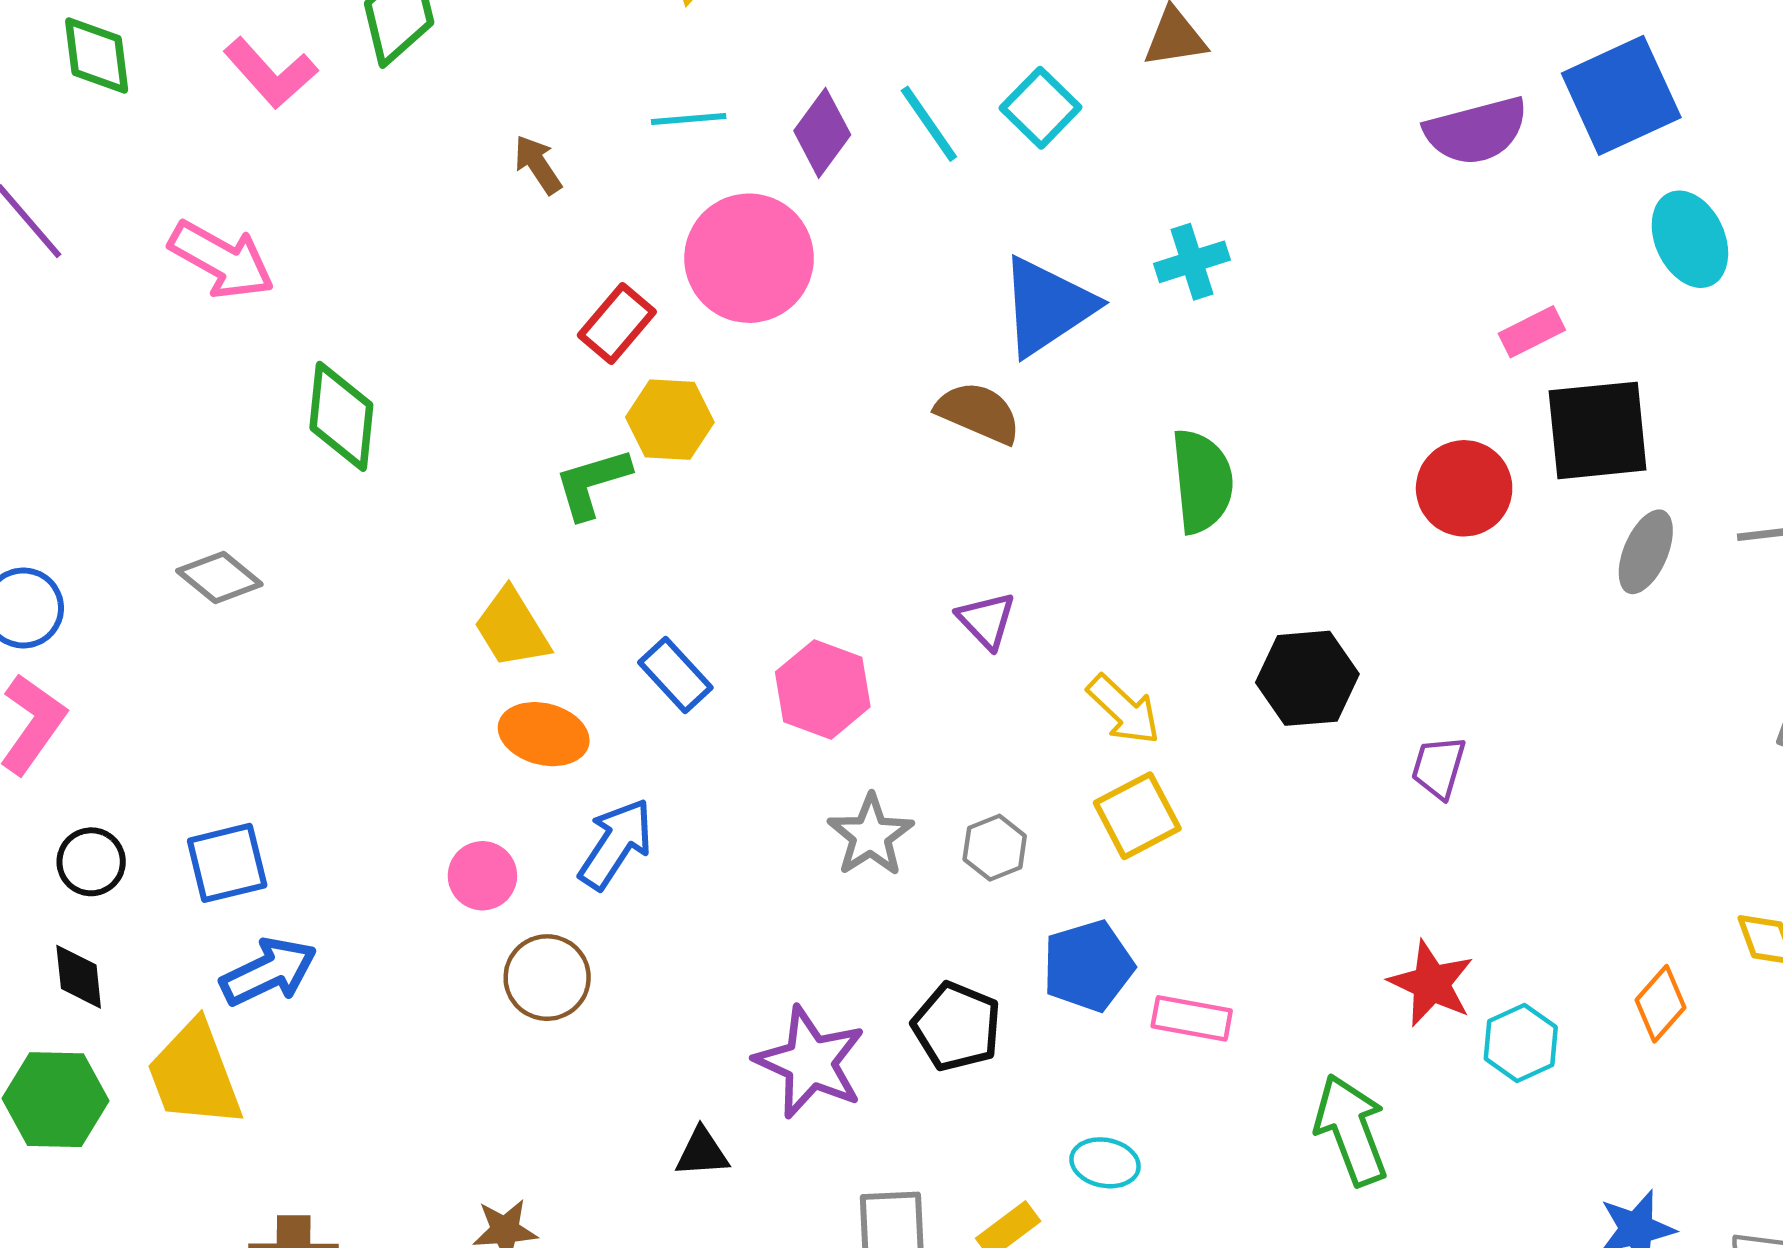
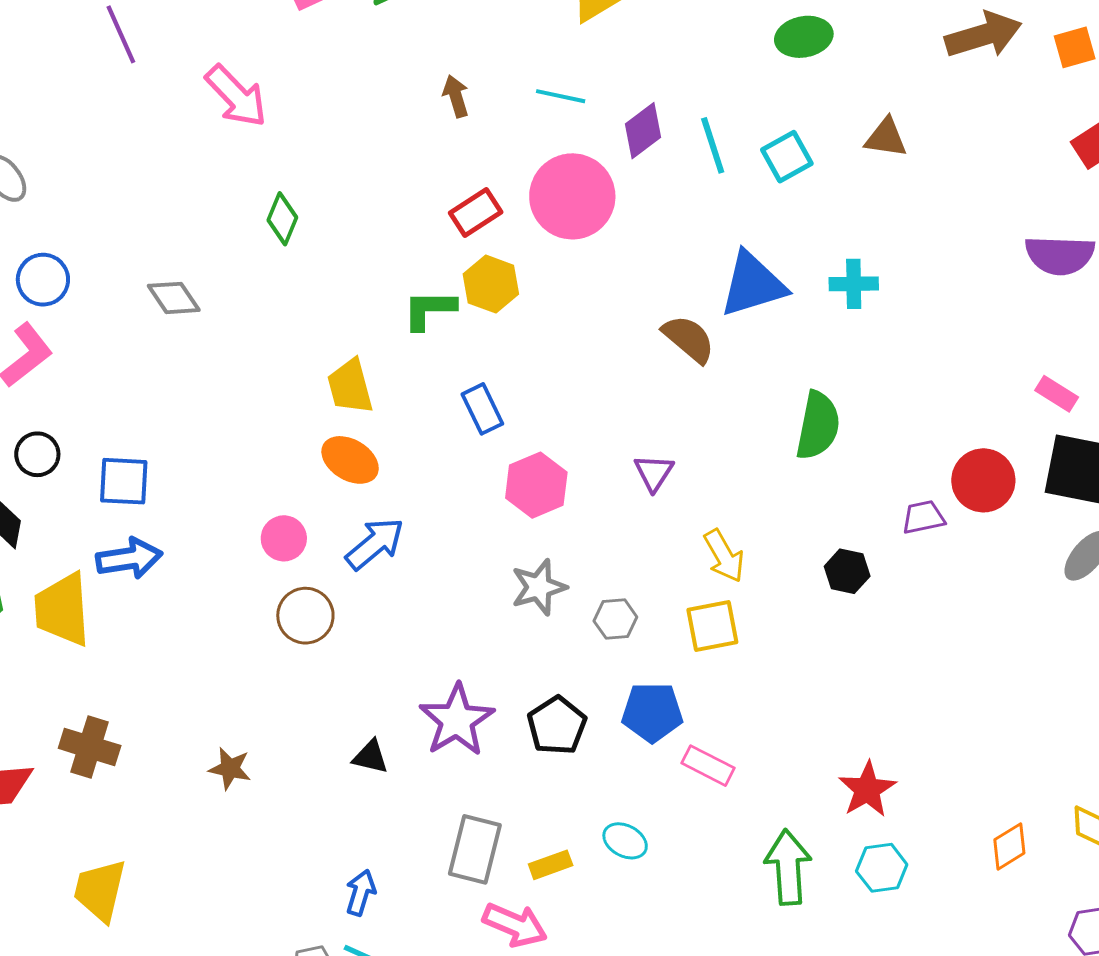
pink rectangle: (1532, 332) -> (1057, 394), turned 42
green diamond: (341, 416) -> (282, 219), size x0.7
blue rectangle: (675, 675) -> (482, 409), moved
black hexagon: (1307, 678) -> (847, 571), size x0.7
purple trapezoid: (1439, 767) -> (923, 517), moved, turned 45
cyan hexagon: (1521, 1043) -> (882, 868), moved

